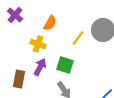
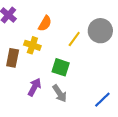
purple arrow: (40, 67) -> (34, 87), moved
brown rectangle: (19, 79) -> (13, 58), moved

